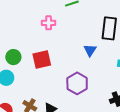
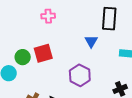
green circle: (13, 57) -> (23, 57), moved

